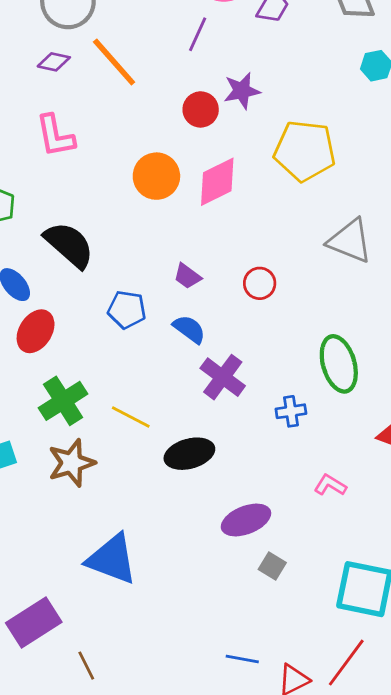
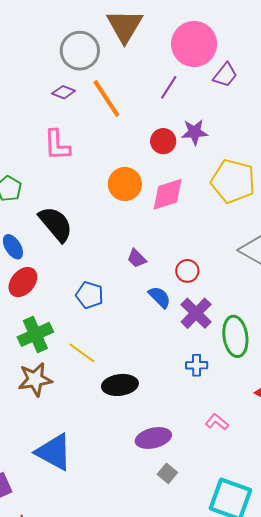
blue pentagon: (127, 310) -> (90, 295), moved
blue semicircle: (189, 329) -> (160, 297), moved
purple cross: (223, 377) -> (196, 313), moved

